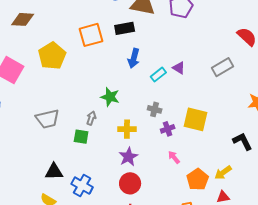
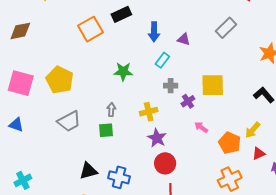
yellow pentagon: (52, 56) -> (60, 80), moved
blue arrow: (134, 58) -> (154, 32), moved
cyan rectangle: (158, 75) -> (162, 60), moved
green star: (110, 97) -> (123, 72), moved

